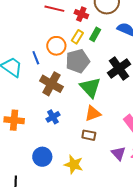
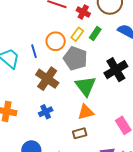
gray pentagon: (78, 61) -> (75, 58), turned 30
brown rectangle: (89, 135) -> (80, 133), turned -32

